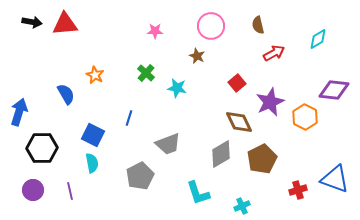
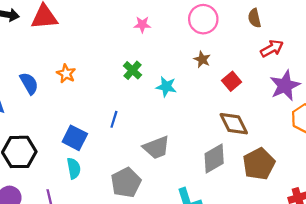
brown star: (197, 56) -> (202, 59), moved
orange star: (95, 75) -> (66, 74), moved
blue semicircle: (66, 94) -> (29, 83), moved
purple star: (270, 102) -> (285, 86), moved

